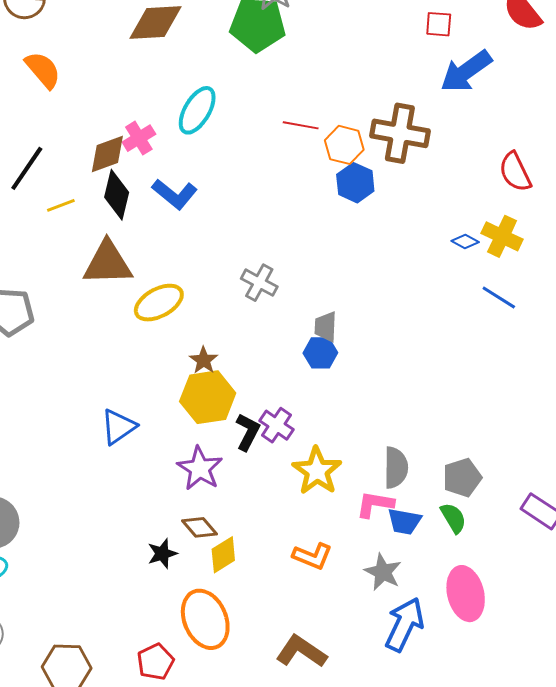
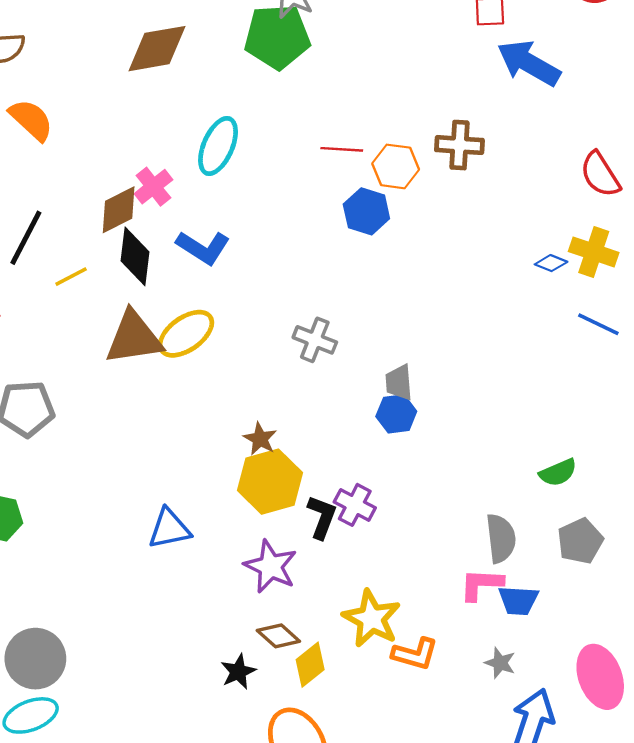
blue arrow: (466, 71) -> (529, 63), turned 72
brown cross: (400, 133) -> (459, 145), size x0.7
blue hexagon: (355, 183) -> (366, 211), moved
yellow ellipse: (159, 303) -> (186, 334), moved
blue triangle: (118, 427) -> (169, 529), turned 30
yellow star: (317, 471) -> (372, 619), moved
green semicircle: (453, 518) -> (558, 473), moved, turned 104
gray star: (383, 572) -> (500, 663), size x0.7

